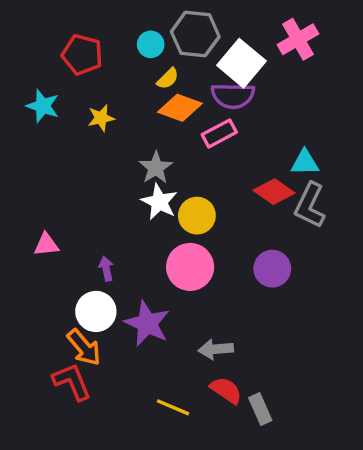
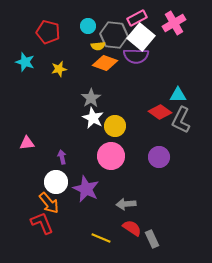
gray hexagon: (195, 34) -> (114, 35), moved
yellow semicircle: (168, 79) -> (98, 46), turned 40
pink rectangle: (219, 133) -> (137, 18), moved

